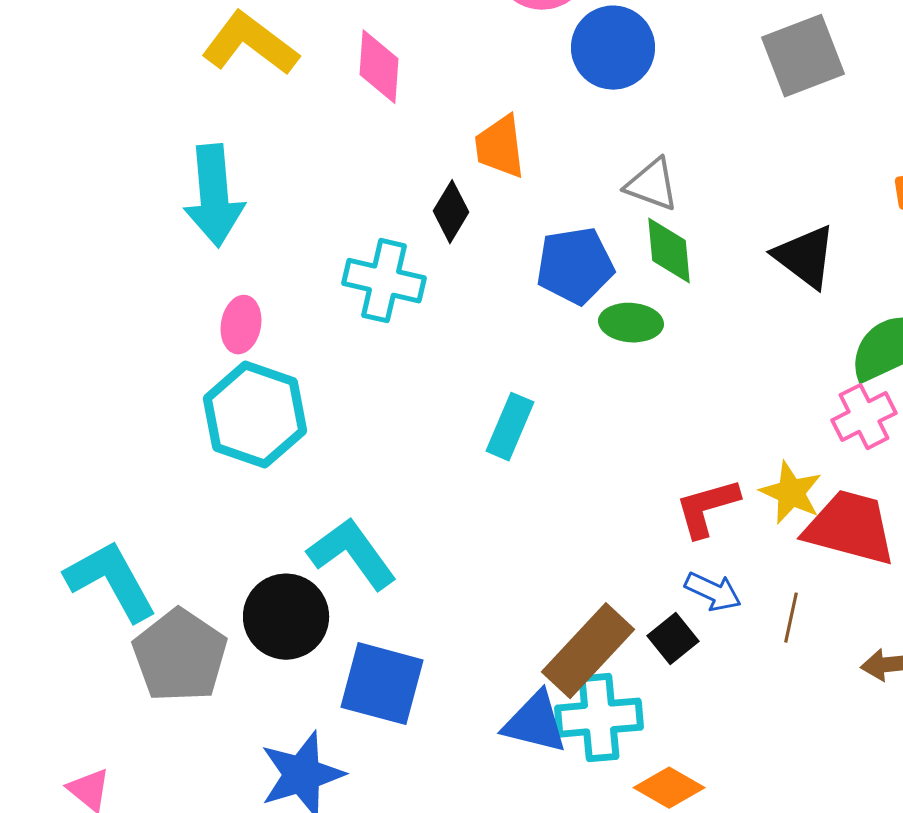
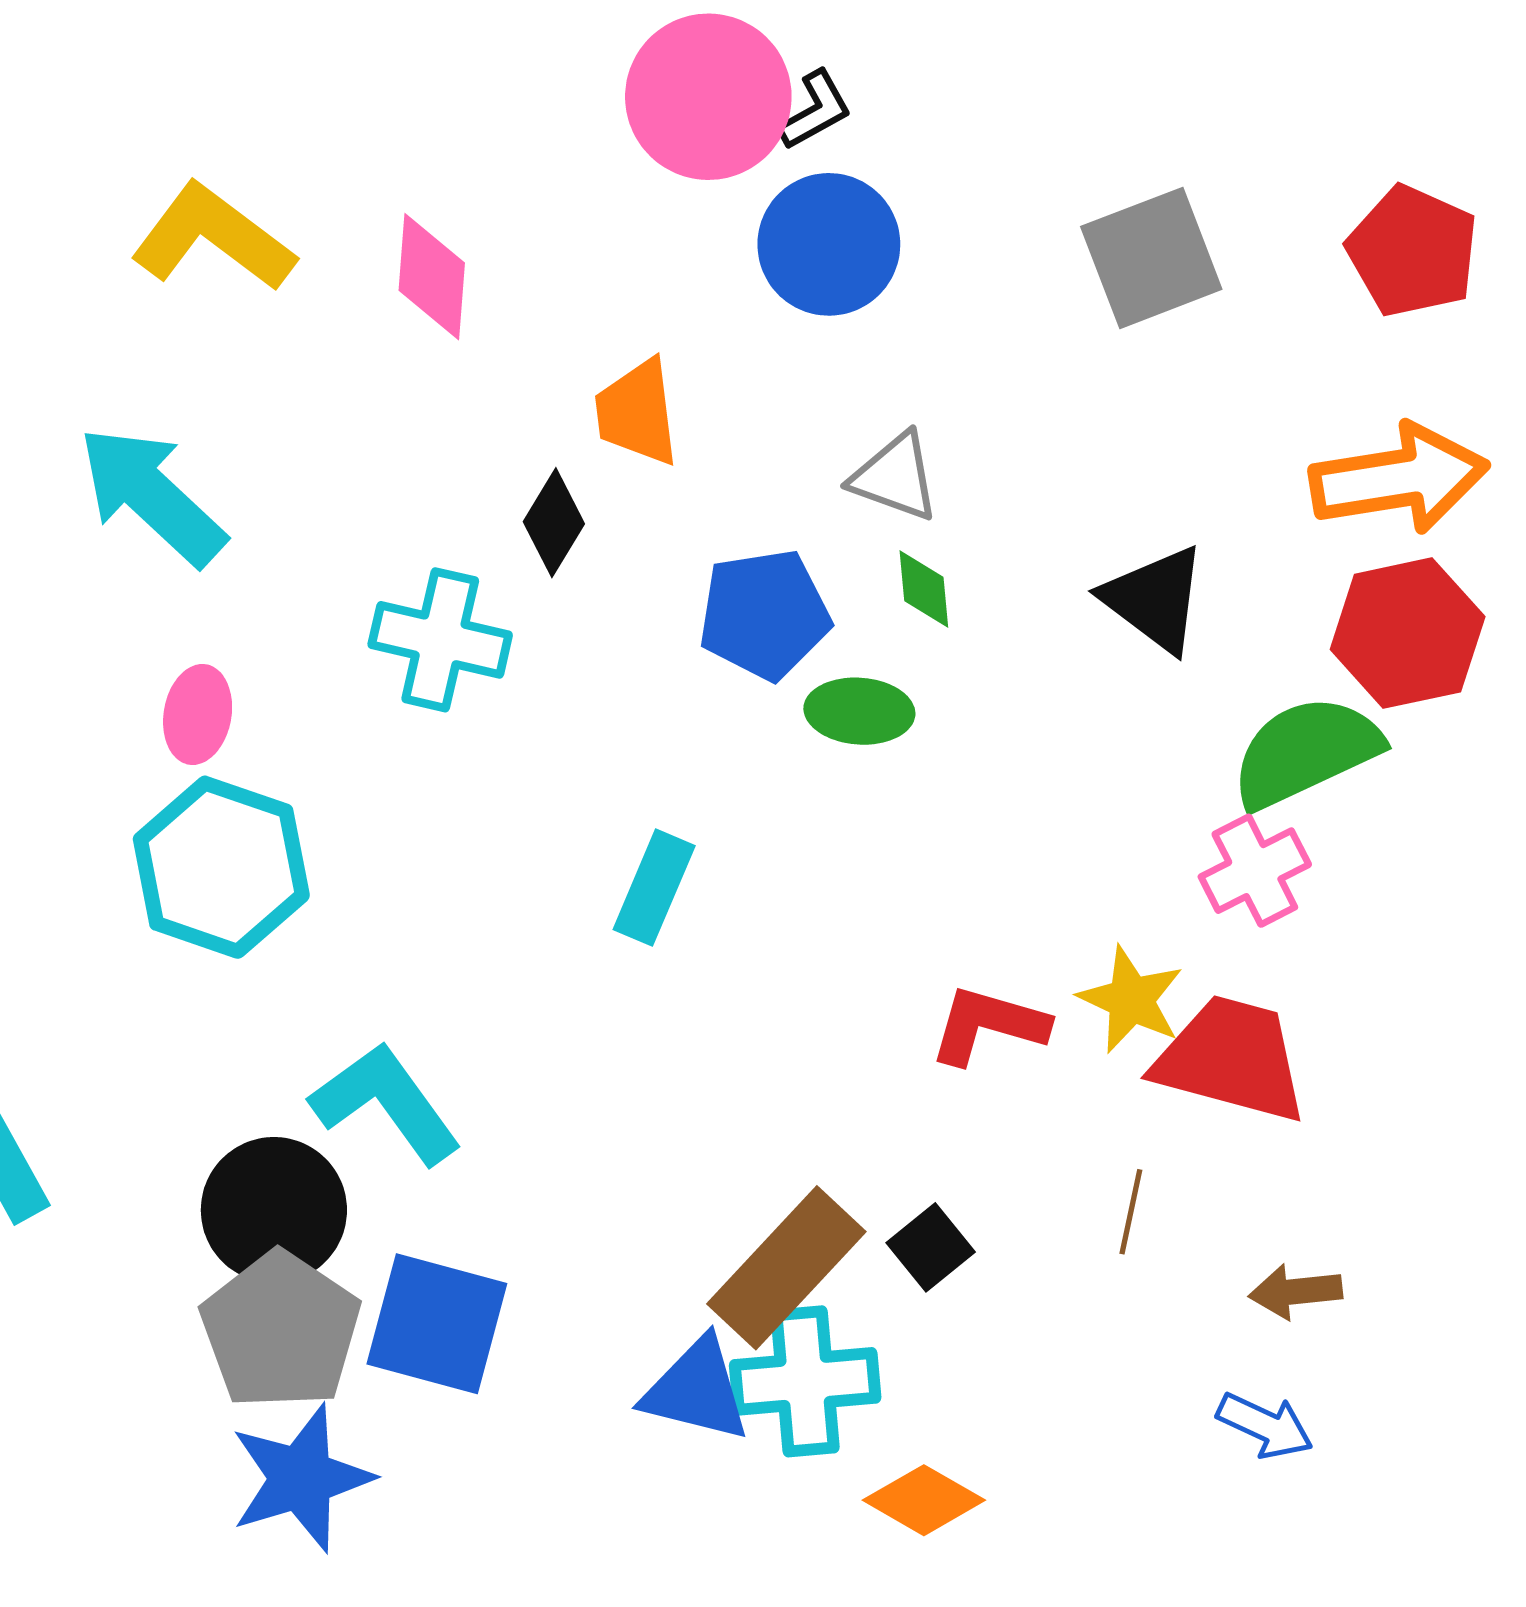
cyan arrow: (214, 196) -> (152, 496), turned 138
green diamond: (669, 251) -> (924, 589), size x0.7
red L-shape: (707, 508) -> (988, 1025), turned 32
blue arrow: (713, 592) -> (1265, 1426), moved
gray pentagon: (180, 656) -> (281, 1331), moved

